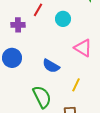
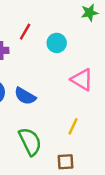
blue semicircle: (51, 66) -> (25, 96), moved

